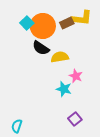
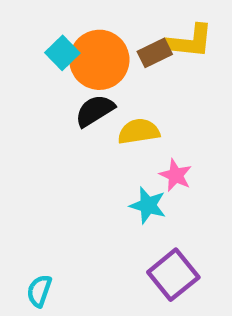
black semicircle: (41, 48) -> (95, 111), turned 114
purple square: (75, 119) -> (173, 275), size x1.5

